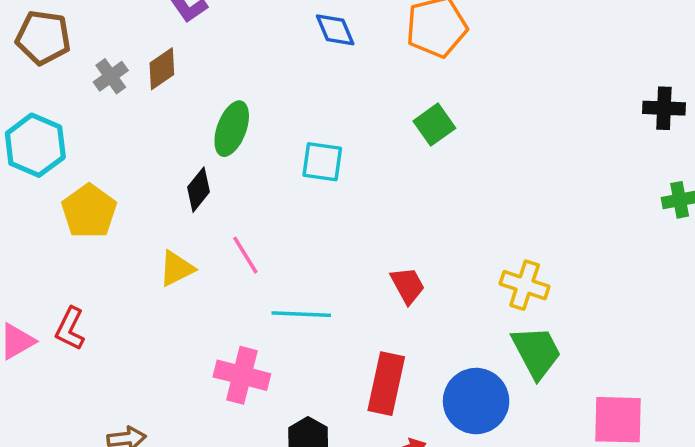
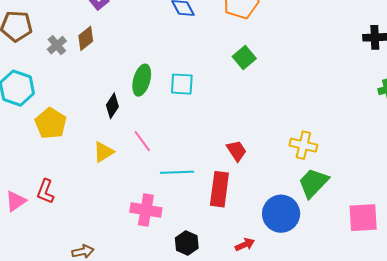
green ellipse: (232, 129) -> (142, 80), moved
green trapezoid: (536, 352) -> (313, 183), turned -104
red rectangle: (386, 384) -> (219, 189), moved

